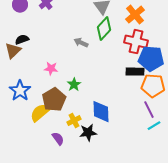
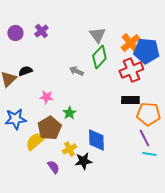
black semicircle: (22, 40) -> (25, 71), moved
red cross: (136, 42) -> (131, 70), turned -35
blue pentagon: (151, 59) -> (146, 51), moved
blue star: (20, 91) -> (15, 119), turned 30
cyan line: (154, 126) -> (149, 154), turned 40

